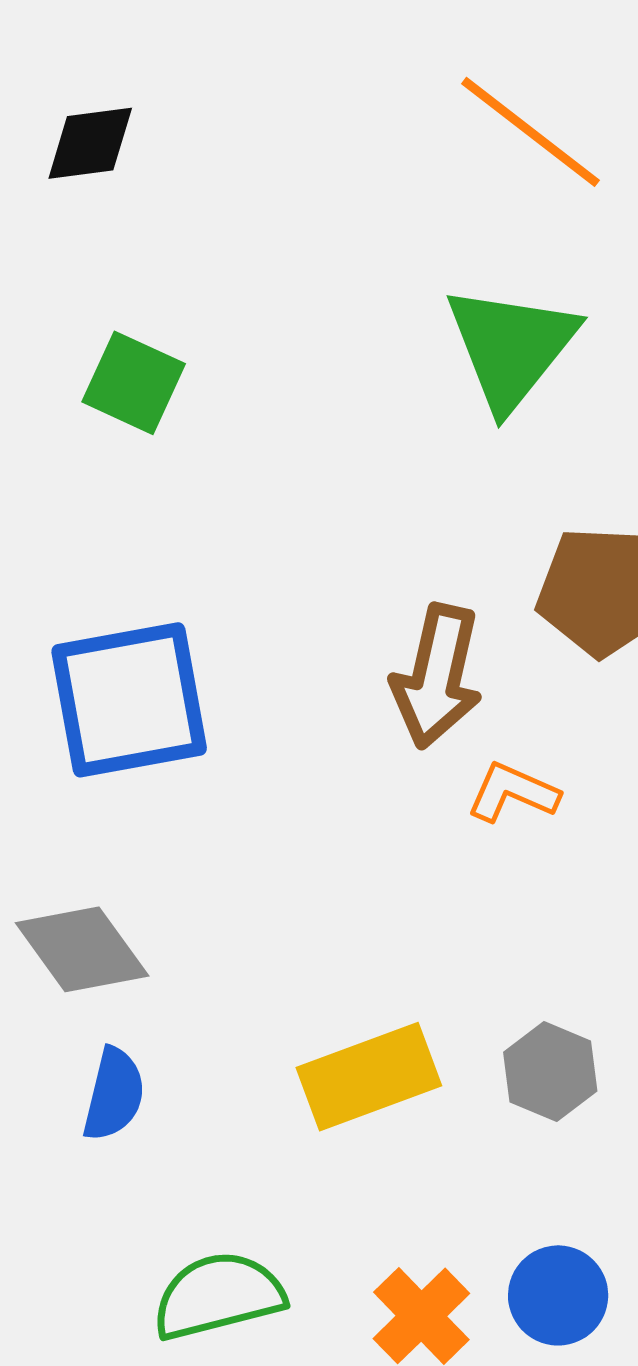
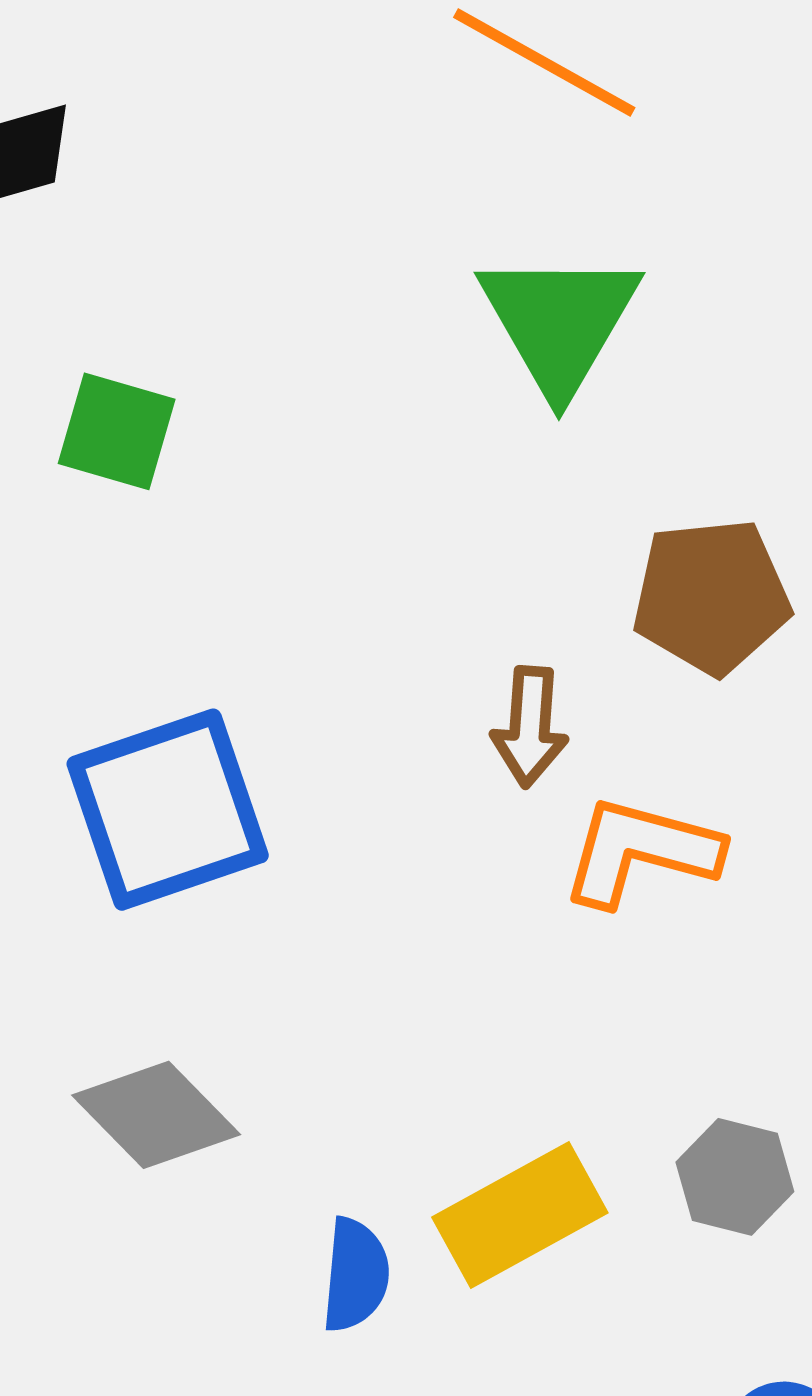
brown arrow: (437, 676) -> (530, 727), size x0.7
orange L-shape: (513, 792) -> (641, 851), size x1.5
blue semicircle: (114, 1094) -> (355, 1275), moved

